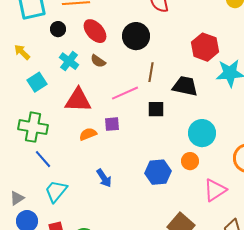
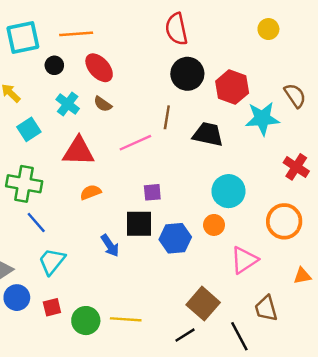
black circle: (136, 36) -> (187, 74), moved
black square: (156, 109) -> (139, 224), moved, size x1.4
purple square: (112, 124) -> (152, 192), moved

